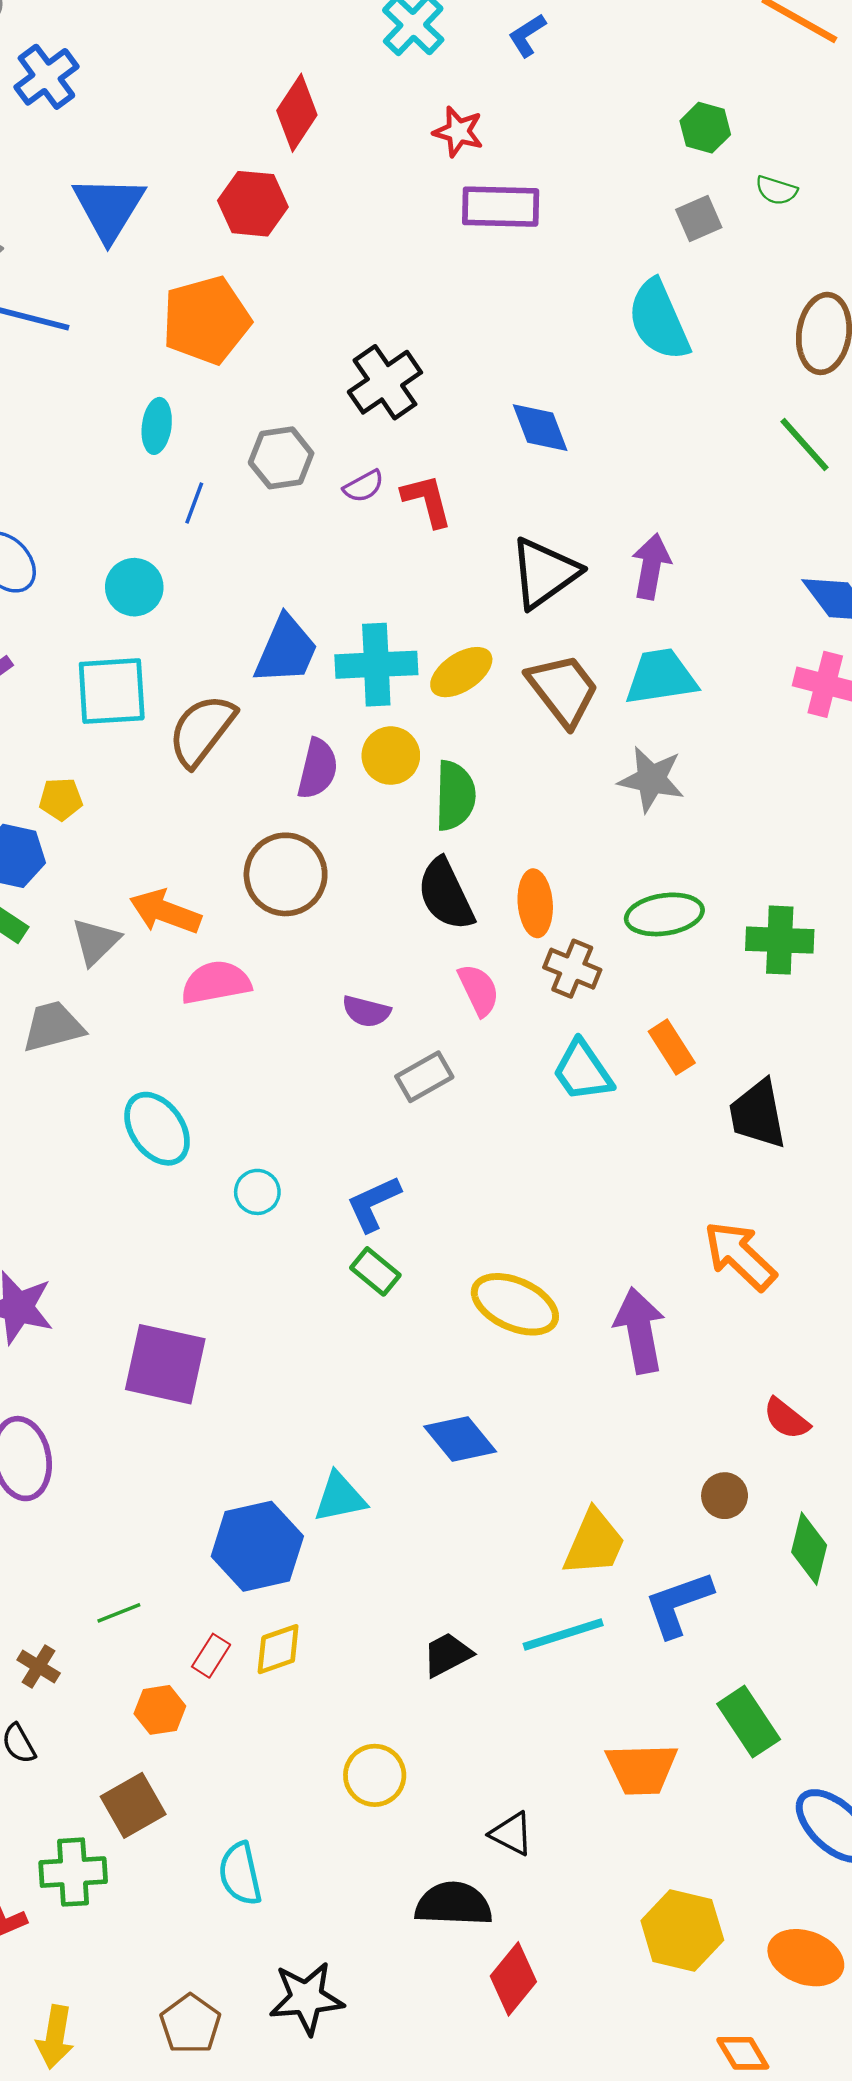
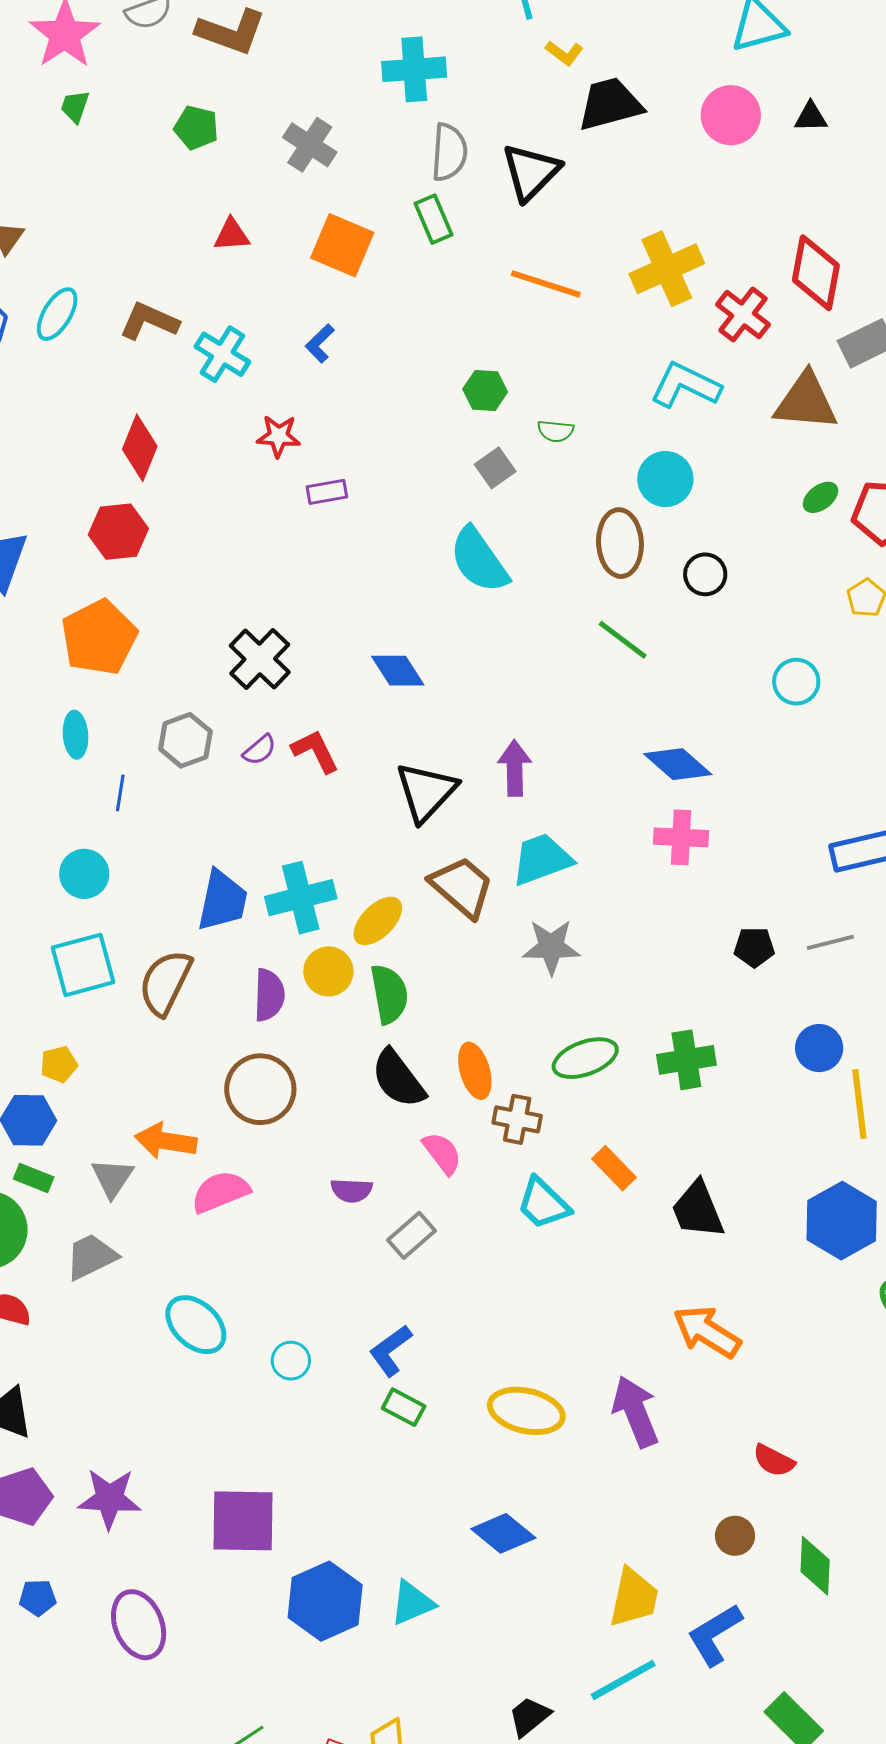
purple rectangle: (501, 207) -> (327, 492), size x0.6
yellow ellipse: (461, 672) -> (378, 921), moved
blue hexagon: (257, 1546) -> (325, 1601), moved

